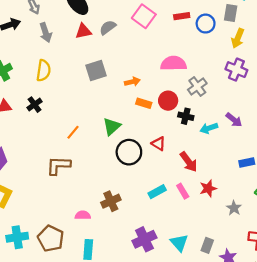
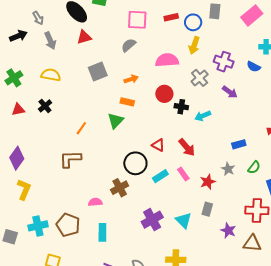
pink square: (144, 16) -> (137, 20), turned -30
gray semicircle: (108, 27) -> (129, 45), moved
yellow arrow: (238, 38) -> (194, 45), moved
yellow semicircle: (44, 71) -> (51, 75), turned -84
gray cross: (197, 87) -> (200, 78), moved
orange rectangle: (144, 103) -> (127, 102), moved
purple arrow: (234, 120) -> (230, 92), moved
red triangle: (159, 144) -> (158, 145), moved
black circle: (129, 152) -> (135, 163), moved
red star: (208, 188) -> (208, 182), moved
gray star: (234, 208) -> (228, 169), moved
gray rectangle: (207, 245) -> (207, 209), moved

